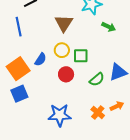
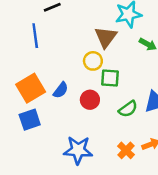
brown triangle: (64, 23) -> (106, 37), moved
yellow circle: (62, 50) -> (93, 61), moved
blue semicircle: (41, 59) -> (61, 90), moved

